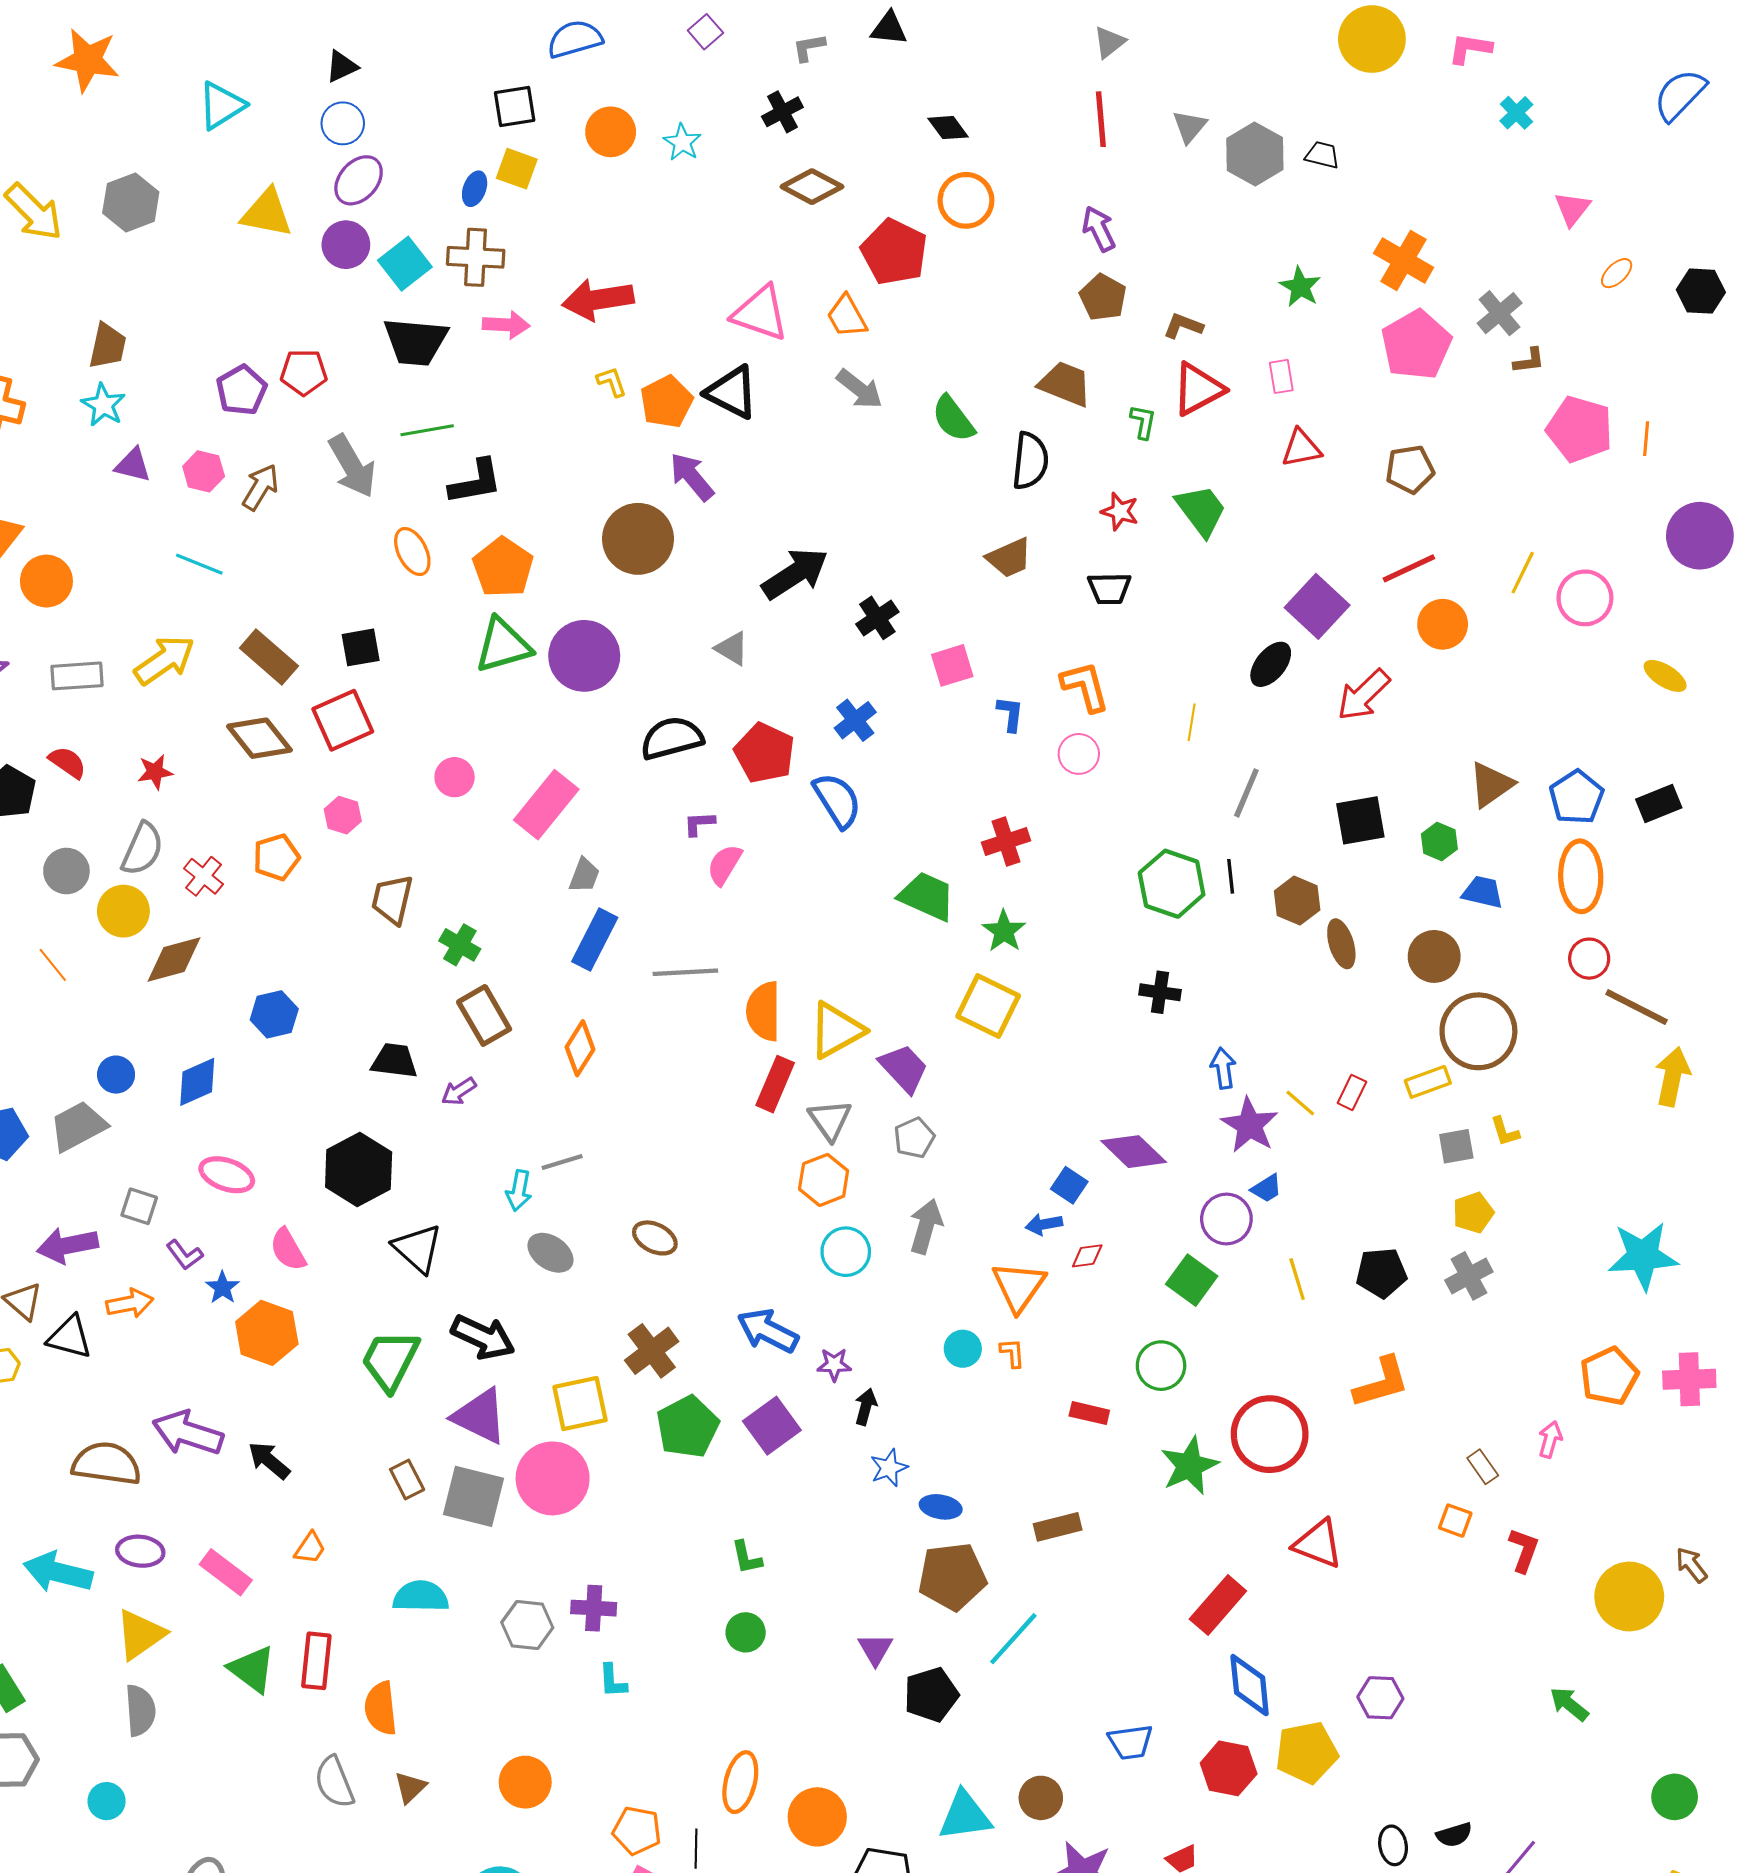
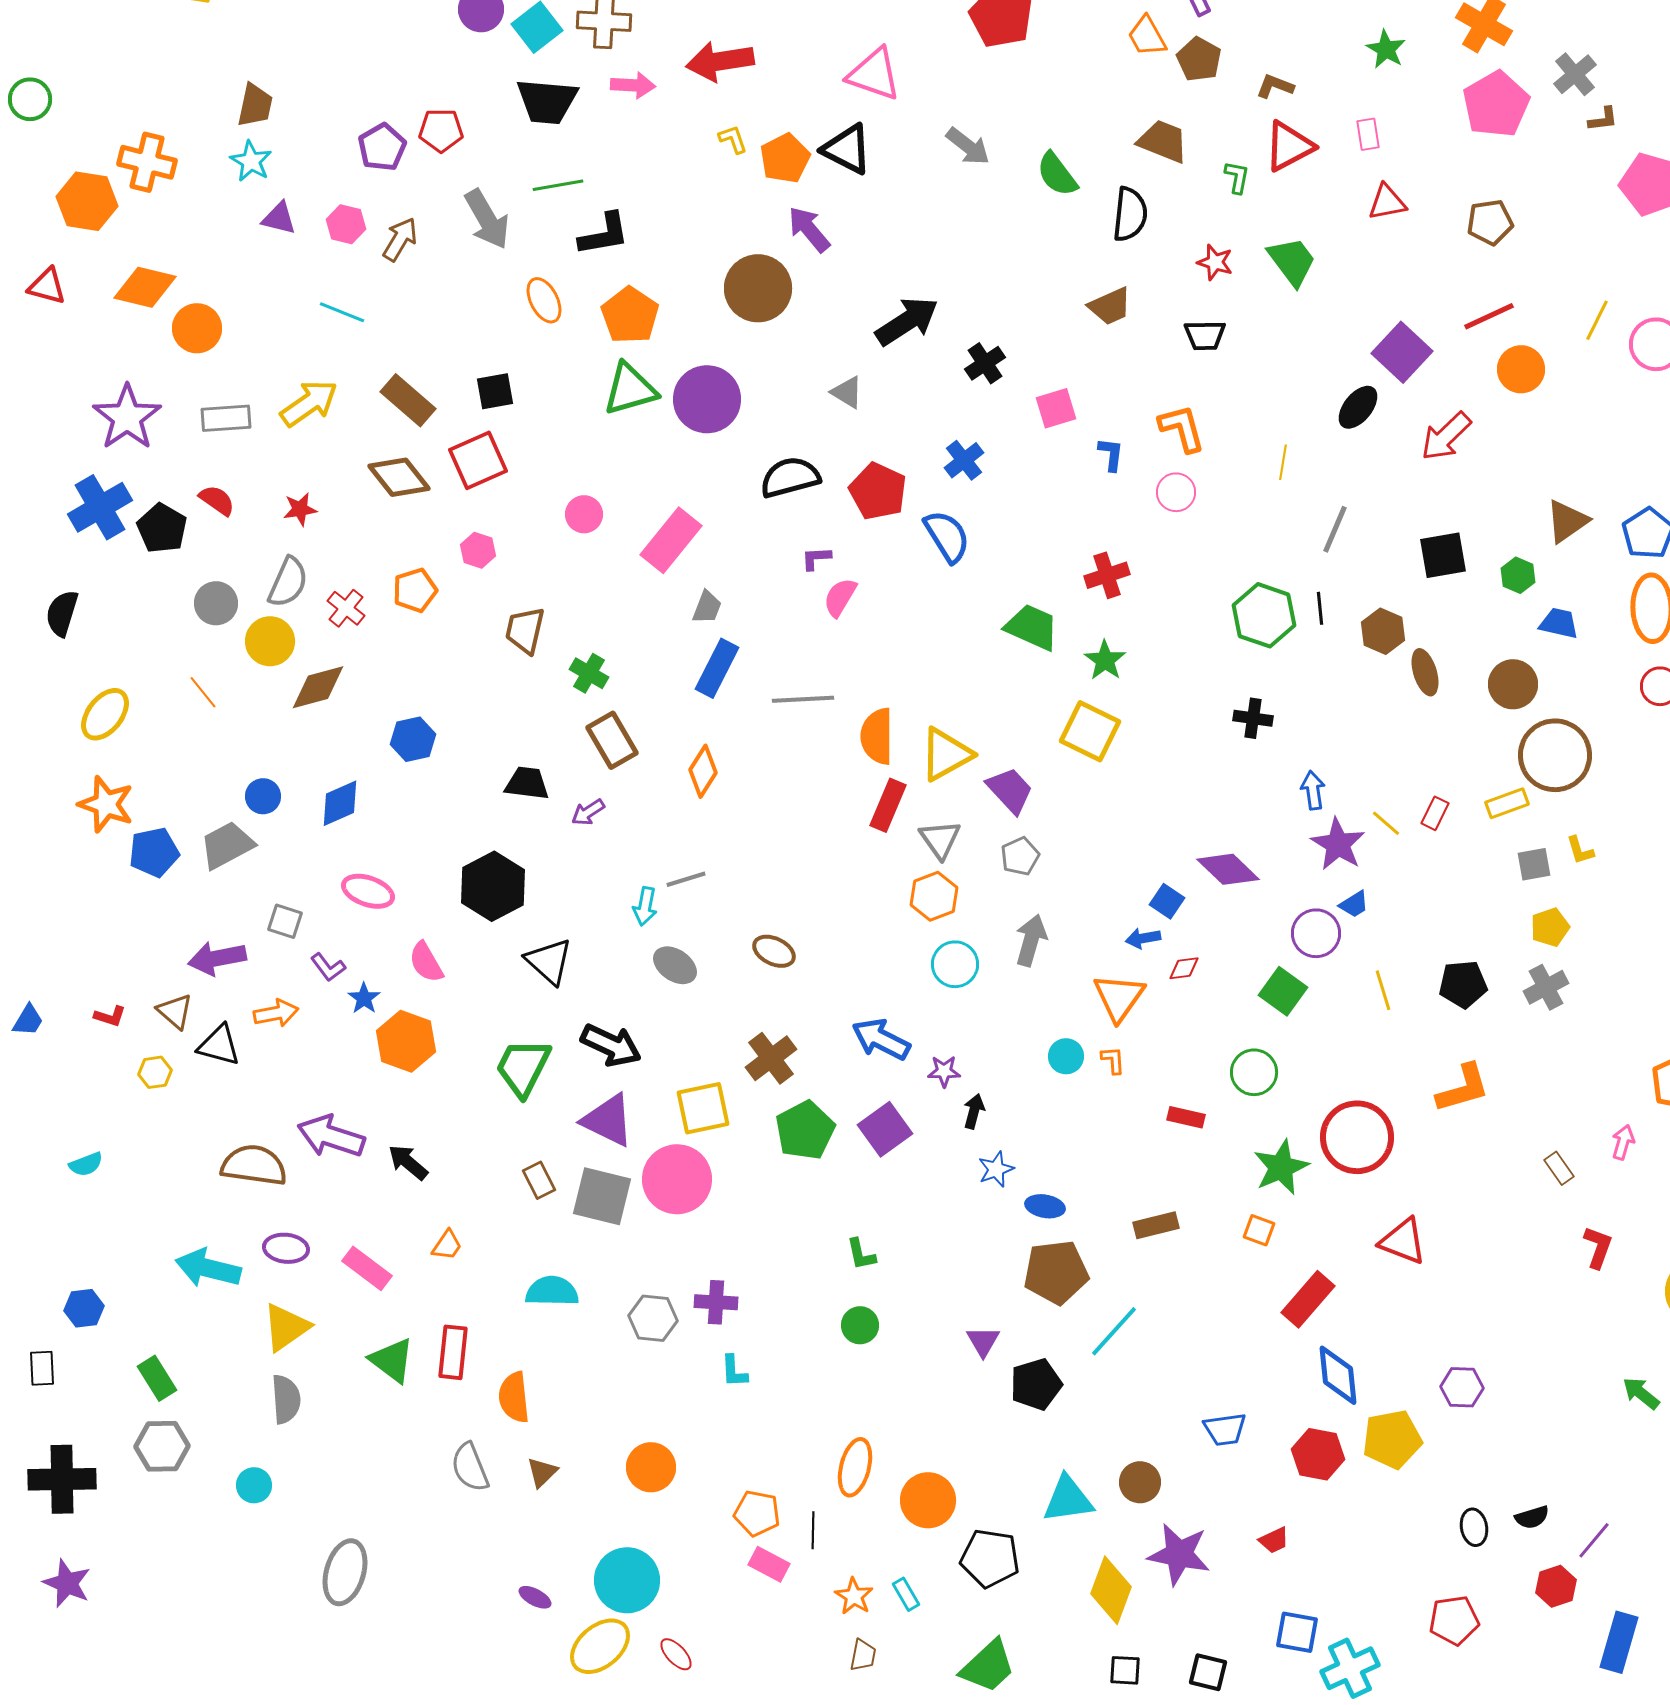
orange trapezoid: (847, 316) -> (1147, 36), moved
orange square: (1455, 1521) -> (1259, 1230), moved

